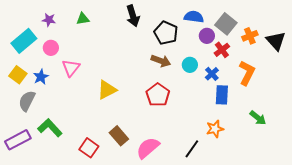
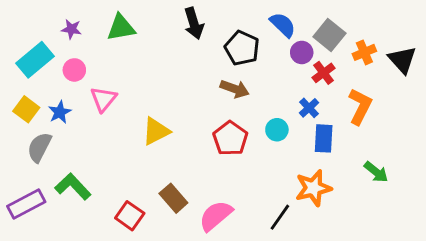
blue semicircle: (194, 17) -> (283, 25), turned 36
green triangle: (83, 19) -> (121, 28), size x1.5
cyan circle: (190, 65) -> (277, 130), moved
orange star: (215, 129) -> (313, 188), size x1.4

